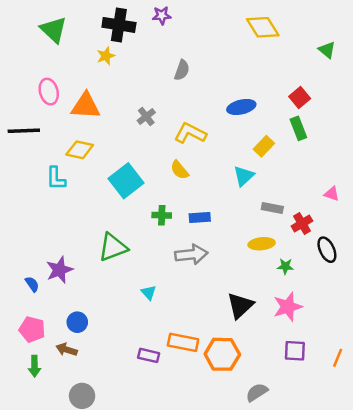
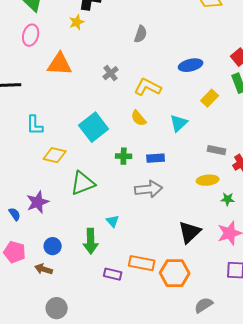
pink ellipse: (49, 92) -> (31, 35), moved, turned 30
yellow diamond: (80, 150) -> (55, 155), moved
cyan triangle: (244, 176) -> (179, 123), moved
green arrow: (34, 366) -> (91, 241), moved, size x1.4

